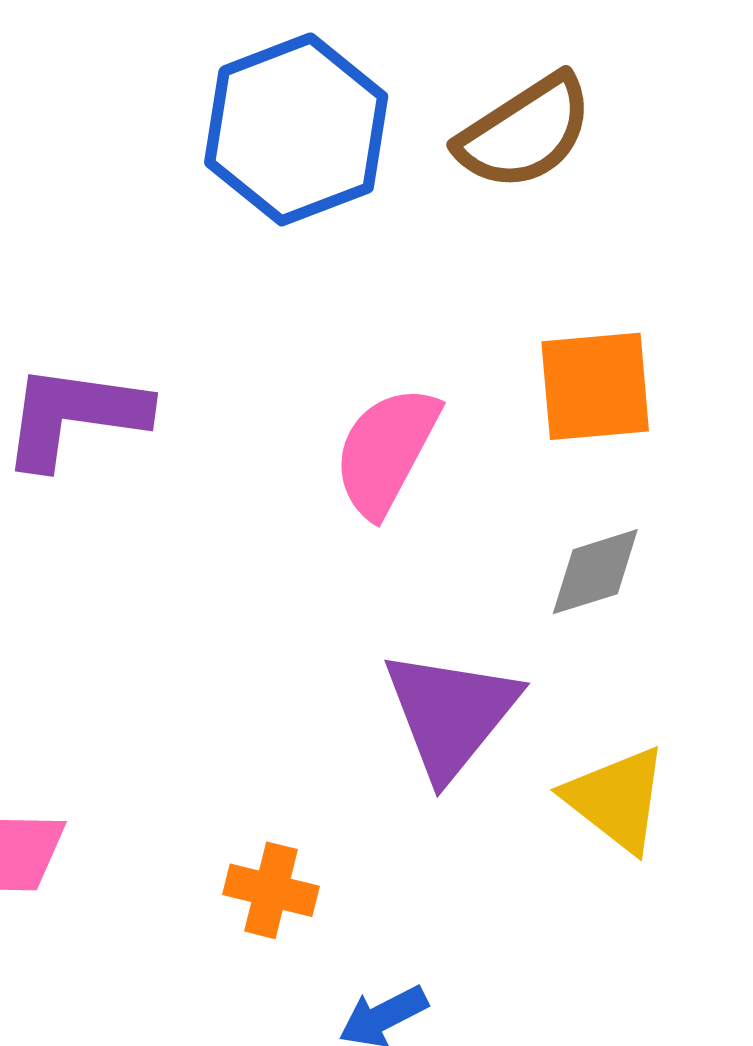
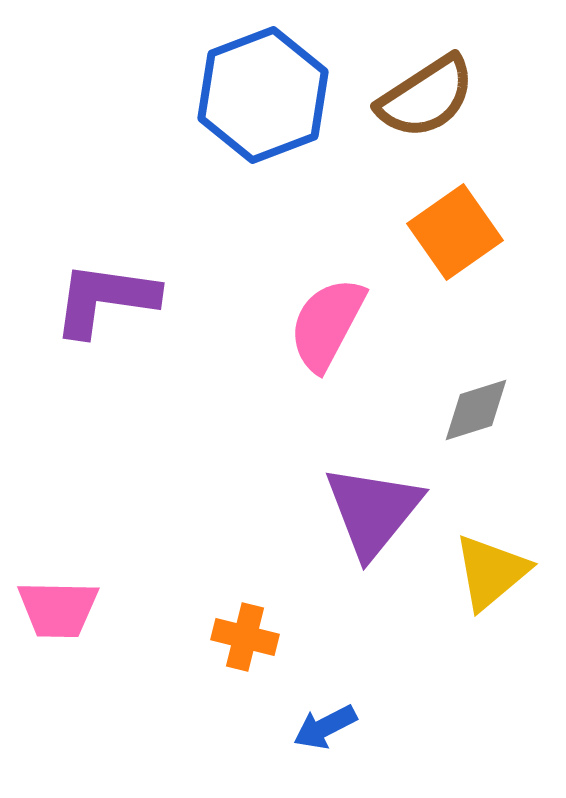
orange square: (595, 386) -> (455, 232), moved, turned -30
yellow triangle: (616, 799) -> (491, 572), turned 42

